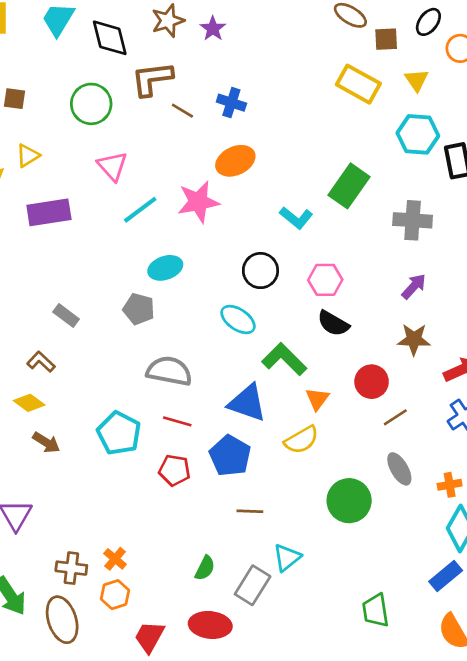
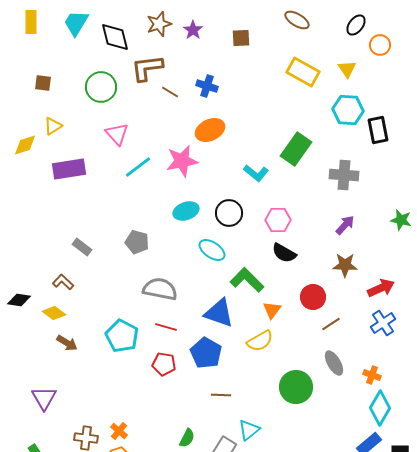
brown square: (386, 39) -> (241, 38), moved
cyan ellipse: (165, 268) -> (186, 211), moved
orange cross: (450, 485) -> (372, 375), turned 30

